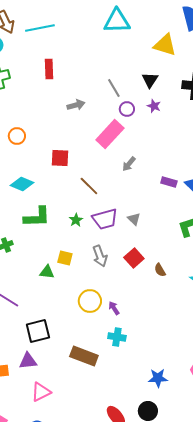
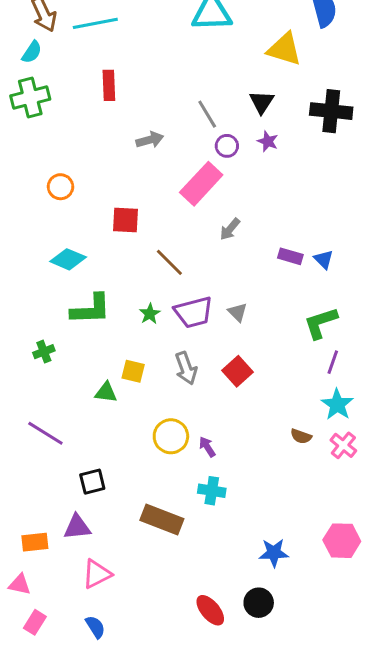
brown semicircle: (160, 270) -> (301, 436), moved, turned -40
black square: (38, 331) -> (92, 482), size x0.7

